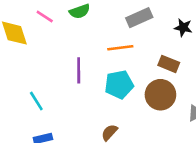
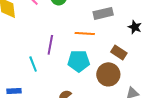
cyan line: (36, 101) -> (33, 64), moved

